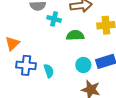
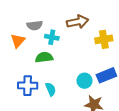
green semicircle: (75, 35) -> (44, 57), moved
orange triangle: (12, 43) -> (18, 41), moved

